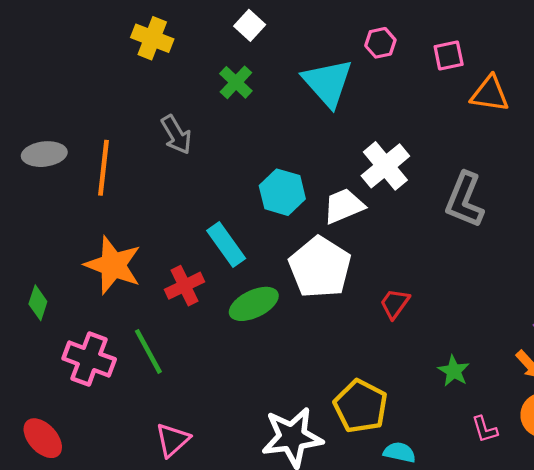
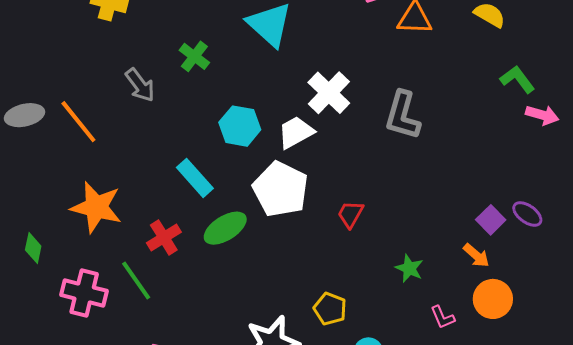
green cross: (236, 82) -> (194, 56), moved
orange line: (103, 168) -> (78, 122), turned -39
red cross: (185, 286) -> (164, 237), moved
yellow pentagon: (361, 406) -> (330, 309), size x0.7

